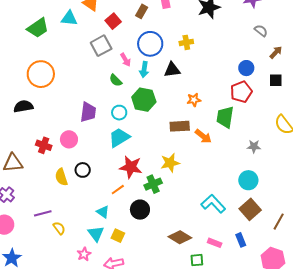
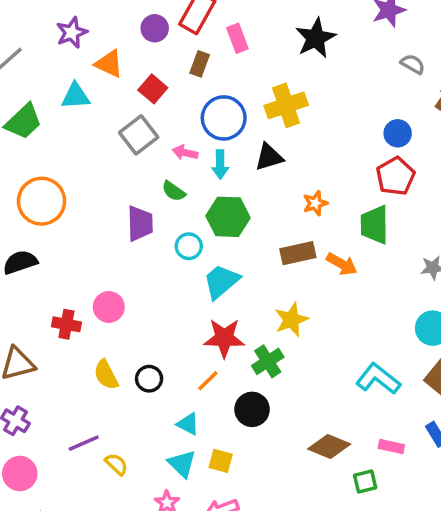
yellow cross: (186, 42) -> (286, 105), size x1.6
pink arrow: (126, 60) -> (185, 153), turned 144
purple trapezoid: (88, 112) -> (140, 223), moved
cyan trapezoid: (119, 138) -> (221, 282), moved
black circle: (83, 170) -> (149, 379), moved

